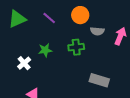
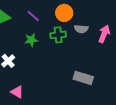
green cross: (76, 47) -> (58, 35), moved
green star: (45, 50) -> (31, 40), moved

